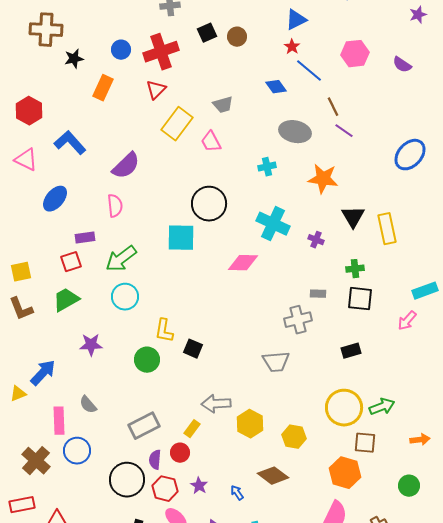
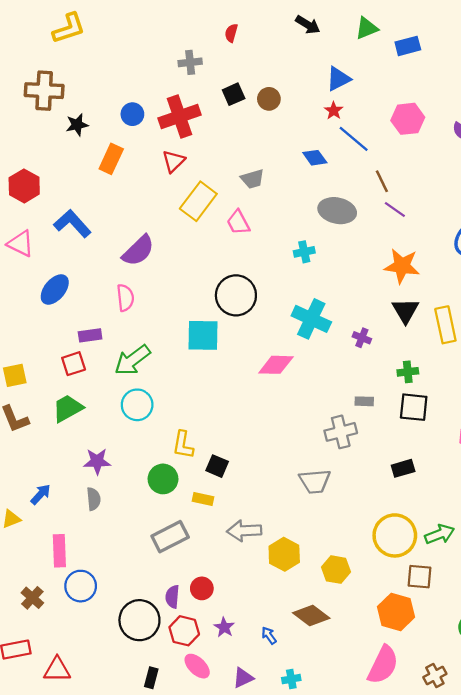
orange star: (323, 179) -> (402, 266), moved
blue arrow: (43, 373) -> (41, 494), size x0.7
gray semicircle: (88, 405) -> (94, 499), moved, turned -144
gray rectangle: (144, 426) -> (170, 537), moved
yellow rectangle: (192, 429) -> (203, 499), moved, turned 66
brown cross: (36, 461) -> (32, 598), size x0.7

